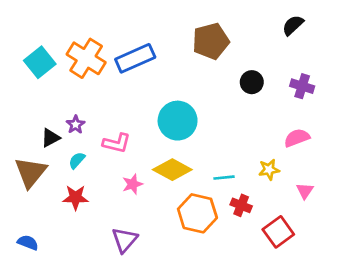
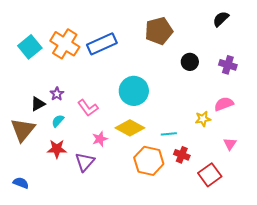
pink L-shape: (117, 143) -> (88, 108), turned 40
yellow star: (269, 170) -> (203, 119), moved
purple triangle: (125, 240) -> (85, 162), moved

